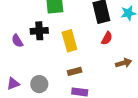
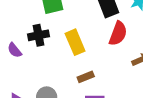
red semicircle: (107, 38) -> (118, 34), size x1.5

